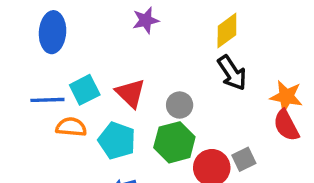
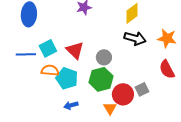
black arrow: (232, 73) -> (135, 38), turned -40
orange star: (286, 97) -> (167, 38), moved
orange semicircle: (71, 127) -> (50, 70), moved

